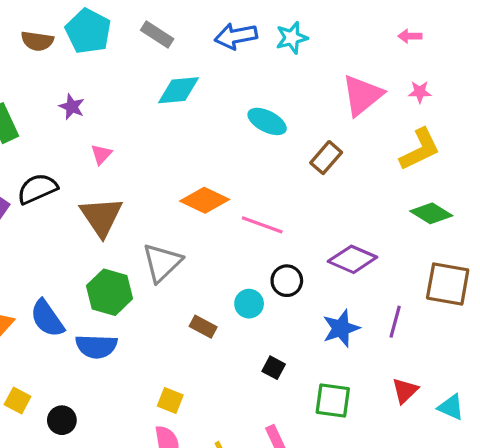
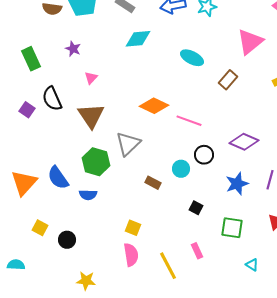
black semicircle: (37, 189) -> (52, 99), turned -90
blue semicircle: (96, 346) -> (88, 195), size x0.7

